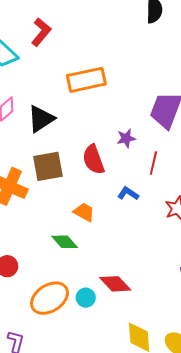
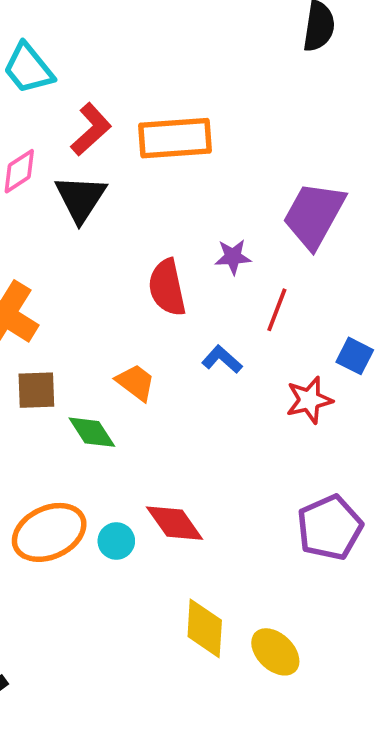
red L-shape: (41, 32) -> (91, 129), moved
black triangle: (41, 119) -> (81, 198), turned -32
brown square: (48, 166) -> (36, 390), moved, size x0.7

